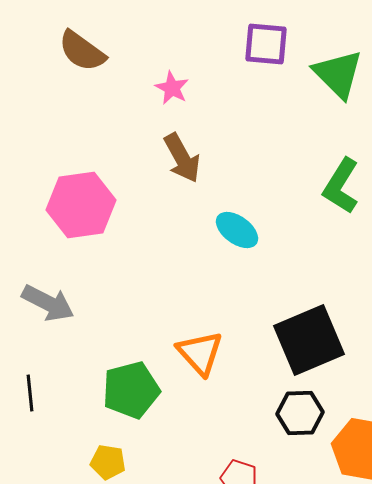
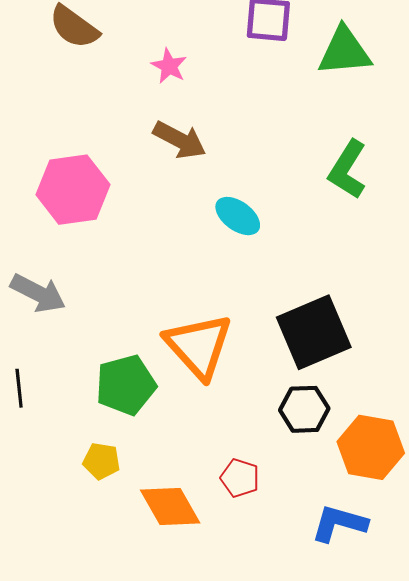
green triangle: (338, 74) -> (344, 51), turned -50
brown arrow: (182, 158) -> (180, 140), turned -33
orange triangle: (200, 353) -> (199, 346), size x1.4

